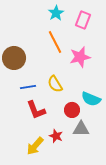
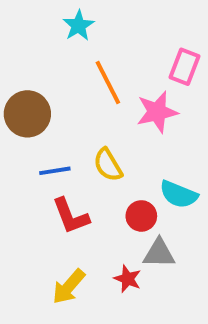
cyan star: (56, 13) -> (78, 26), moved
pink rectangle: (83, 20) -> (185, 67), moved
red star: (56, 136) -> (128, 279), moved

